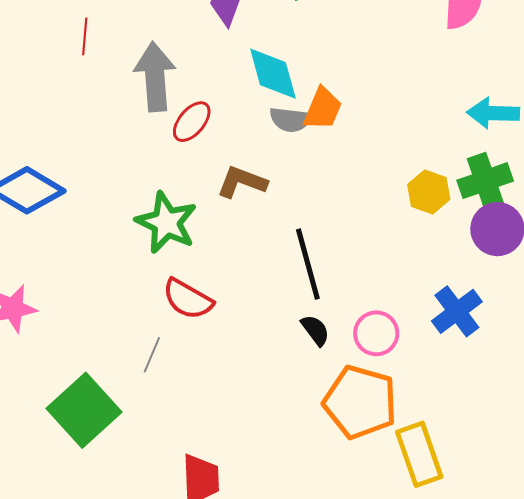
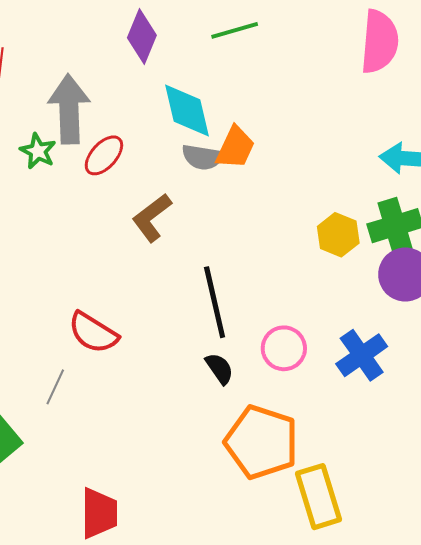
brown L-shape: (242, 182) -> (152, 218), turned -60
green star: (166, 223) -> (38, 151), moved, size x0.6
pink circle: (376, 333) -> (284, 348), moved

